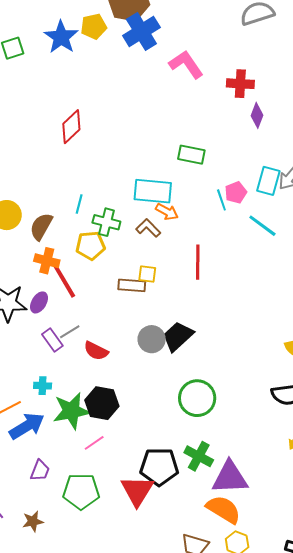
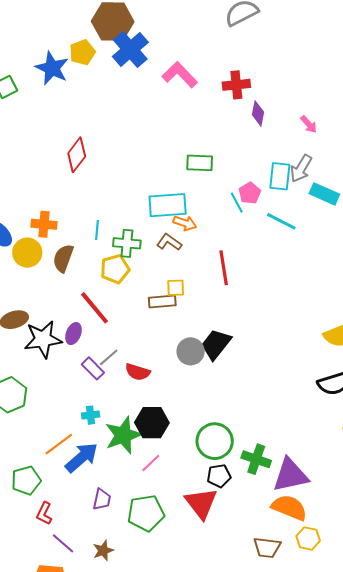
orange cross: (47, 261) -> (44, 224), moved
green circle: (197, 398) -> (215, 441), moved
black pentagon: (159, 467) -> (219, 476), size x0.6

